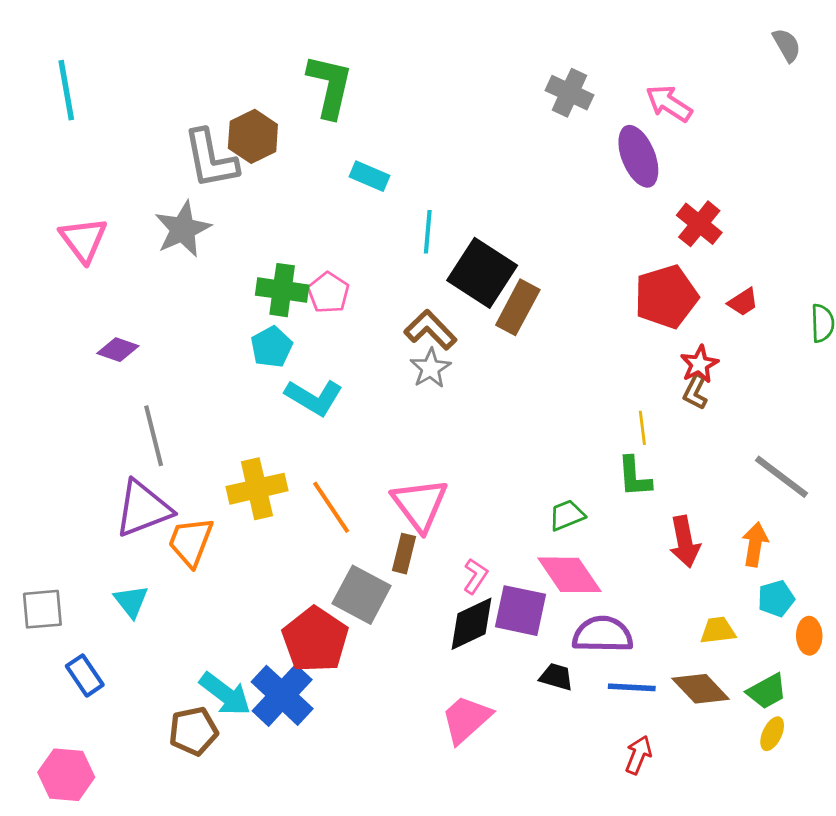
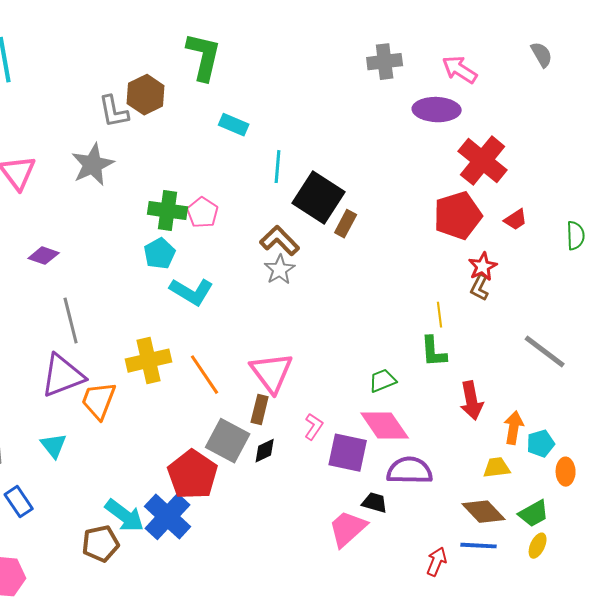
gray semicircle: (787, 45) -> (542, 55), moved
gray cross: (569, 93) -> (385, 62), turned -32
purple ellipse: (638, 156) -> (437, 110), turned -66
gray L-shape: (211, 159) -> (114, 112), size x0.7
red cross: (699, 224) -> (483, 161), size x1.4
brown rectangle: (518, 307) -> (346, 224), size x0.7
orange arrow: (755, 544) -> (514, 428), moved
black diamond: (471, 624) -> (265, 451), moved, size x0.6
blue line: (632, 687) -> (479, 546), moved
pink trapezoid: (466, 719) -> (348, 529), moved

